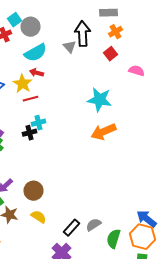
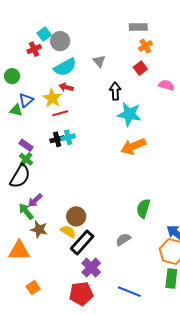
black arrow: (82, 34) -> (115, 91), moved, size x0.7
black cross: (30, 133) -> (57, 139), moved
brown circle: (34, 191) -> (76, 216), moved
black rectangle: (72, 228) -> (82, 242), moved, size x1.4
green semicircle: (114, 239) -> (143, 208), moved

